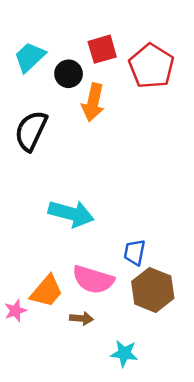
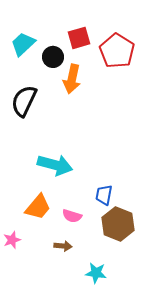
pink semicircle: (93, 280) -> (72, 216), size x0.6
orange trapezoid: (47, 291) -> (38, 207), moved

